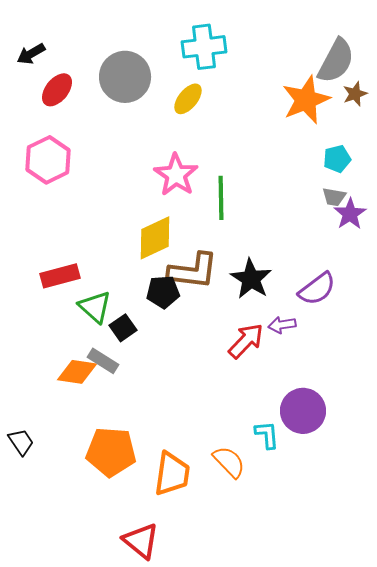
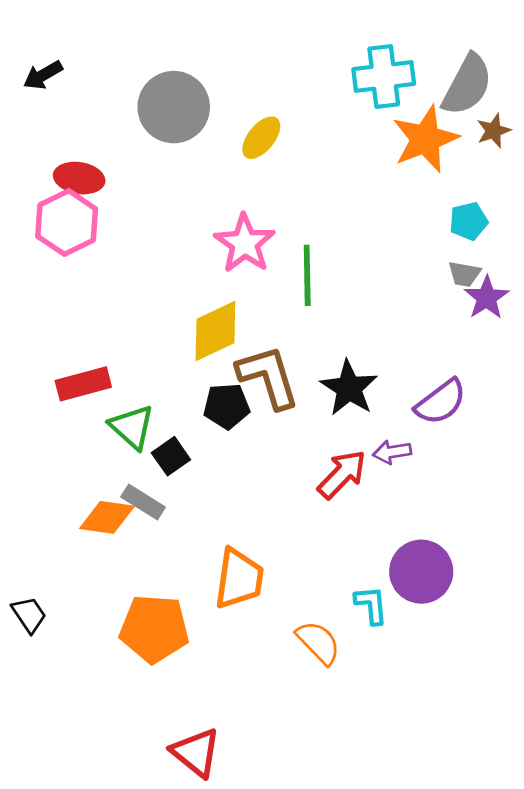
cyan cross: (204, 47) -> (384, 76), moved
red ellipse: (57, 90) -> (79, 178), moved, turned 60
brown L-shape: (193, 271) -> (268, 377), turned -114
orange trapezoid: (172, 474) -> (239, 579), moved

